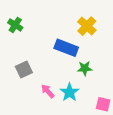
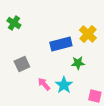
yellow cross: (87, 26) -> (88, 34), moved
blue rectangle: (66, 48) -> (61, 44), turned -35

